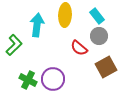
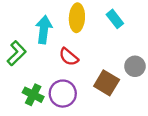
gray circle: (99, 36) -> (135, 66), moved
red semicircle: (79, 48) -> (69, 57), moved
brown square: (106, 67) -> (107, 83), moved, turned -30

